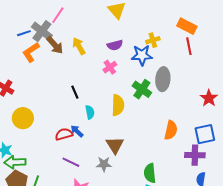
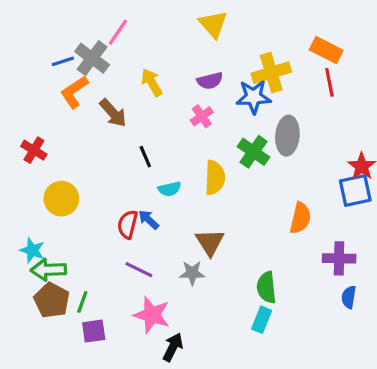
yellow cross: (153, 40) -> (271, 73), size x1.6
brown arrow: (55, 45) -> (113, 113), moved
cyan semicircle: (90, 112) -> (170, 189), turned 88
red semicircle: (64, 134) -> (128, 224), turned -60
blue square: (205, 134) -> (355, 191), moved

